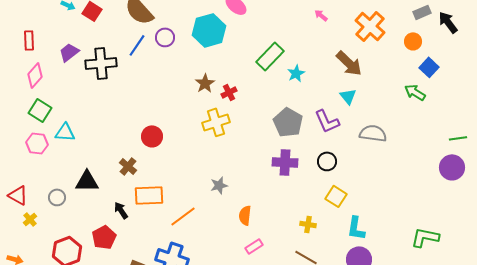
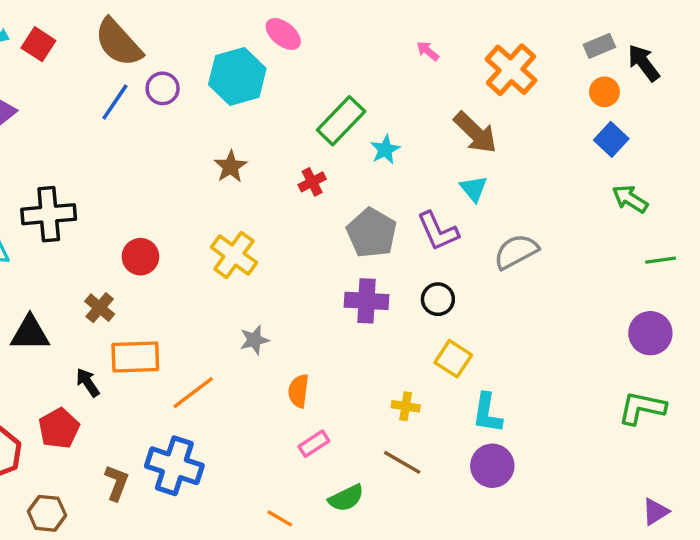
orange circle: (413, 41) -> (604, 92), moved
black cross: (101, 63) -> (49, 214), moved
red cross: (229, 92) -> (312, 182), moved
green arrow: (415, 92) -> (630, 199), moved
yellow cross: (216, 122) -> (234, 255), moved, turned -36
gray semicircle: (373, 133) -> (516, 252), turned -36
purple circle: (452, 167) -> (650, 333), moved
green L-shape: (425, 237) -> (642, 408), moved

